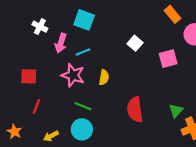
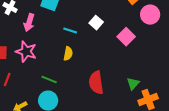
cyan line: (83, 52) -> (70, 31), moved, turned 40
pink square: (168, 59) -> (126, 37), turned -30
pink star: (73, 75) -> (26, 52), moved

